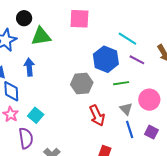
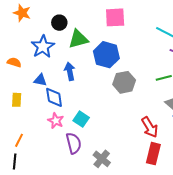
blue hexagon: (106, 59) -> (106, 55), moved
red arrow: (97, 116) -> (150, 127), moved

